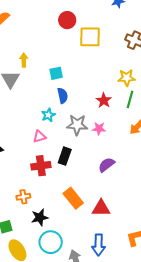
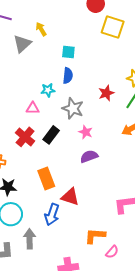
yellow arrow: (24, 60) -> (41, 29), turned -48
pink star: (99, 129) -> (86, 132), moved
red cross: (41, 166) -> (25, 137), turned 30
blue arrow: (99, 245) -> (52, 215), moved

